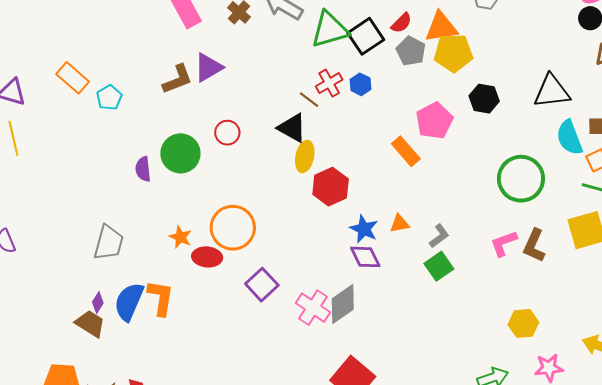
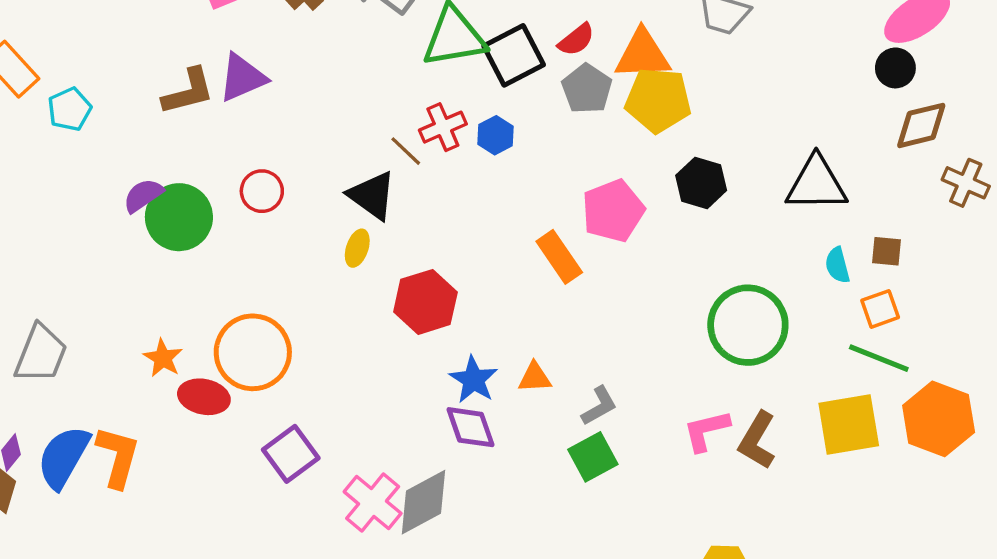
cyan semicircle: (569, 138) -> (837, 265), size x0.6
yellow ellipse: (305, 157) -> (357, 248), moved, size x0.7
purple semicircle: (143, 169) -> (143, 195), moved, turned 55

